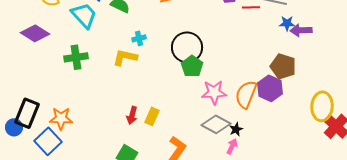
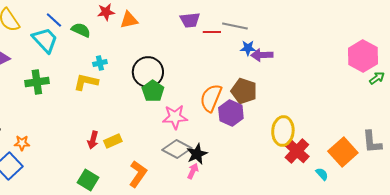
orange semicircle: (246, 94) -> (211, 98), moved
yellow rectangle: (152, 116) -> (113, 141), turned 42
orange star: (61, 118) -> (22, 143), size x0.7
black star: (236, 129) -> (197, 154), size x1.5

